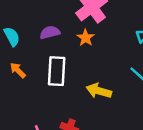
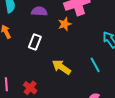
white rectangle: (57, 71) -> (35, 42), size x0.7

